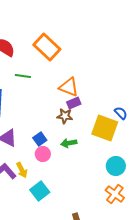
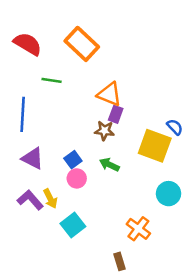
purple rectangle: (74, 103) -> (116, 114), turned -48
green arrow: (69, 143) -> (109, 165), turned 35
orange cross: (115, 194) -> (138, 229), moved

